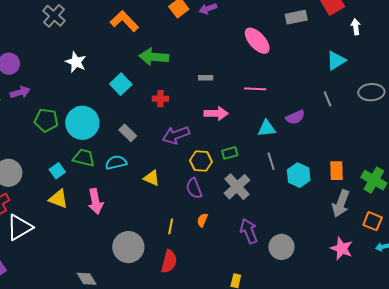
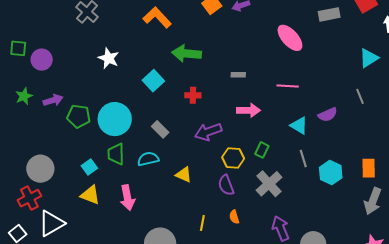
purple arrow: (20, 92) -> (53, 100), moved
cyan triangle: (267, 128) -> (299, 126), turned 36
green rectangle: (230, 153) -> (262, 150), turned -49
green trapezoid: (84, 158) -> (116, 154), turned -105
orange semicircle: (202, 220) -> (234, 217), turned -40

